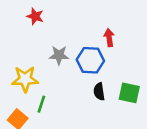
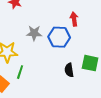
black semicircle: (99, 92) -> (69, 70), moved

